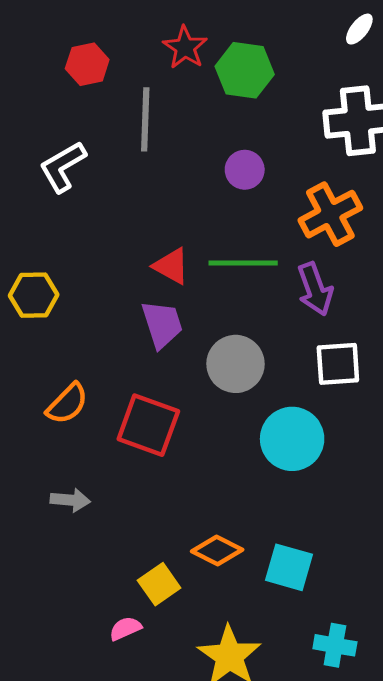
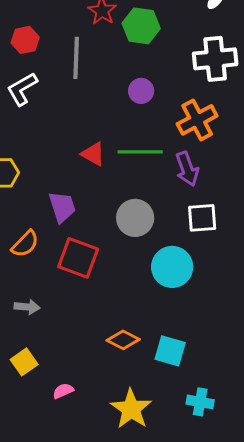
red hexagon: (87, 64) -> (25, 40), moved
purple trapezoid: (162, 324) -> (62, 207), moved
yellow square: (159, 584) -> (24, 362), moved

